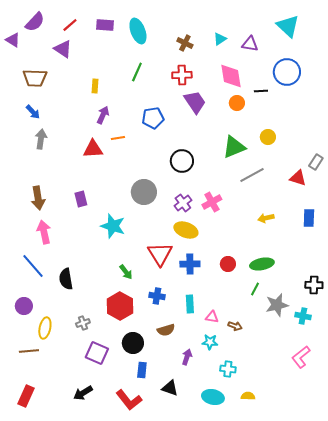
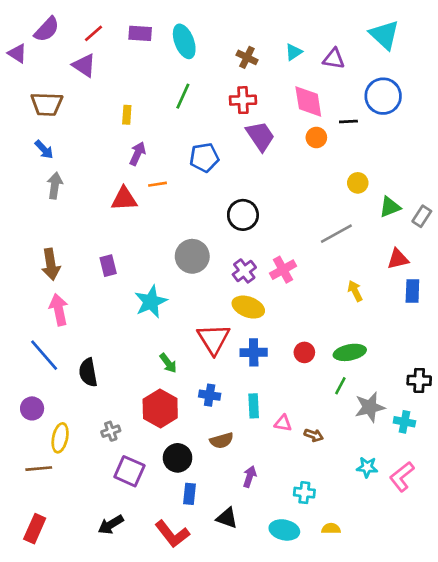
green triangle: (234, 147) -> (390, 207), moved, size x0.7
red triangle: (298, 178) -> (398, 259), moved, turned -30
yellow arrow: (266, 218) -> (355, 291), turned 77
cyan star: (113, 226) -> (151, 302), turned 30
cyan star: (210, 342) -> (367, 467), moved

